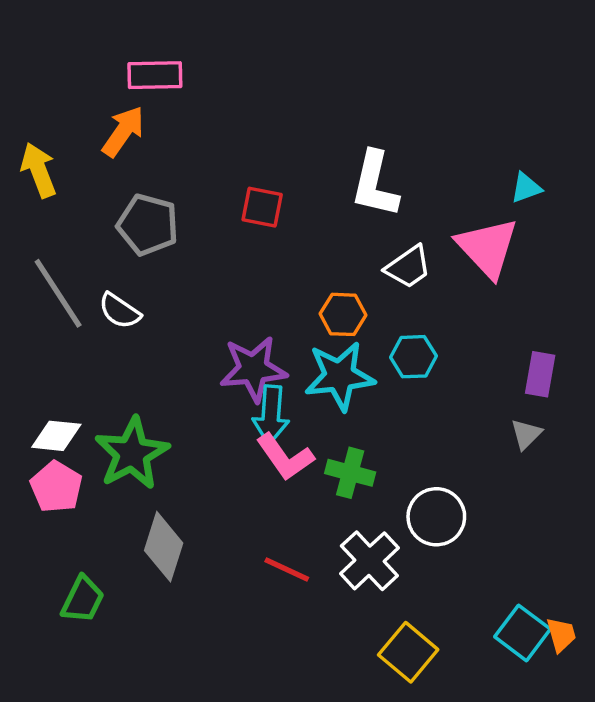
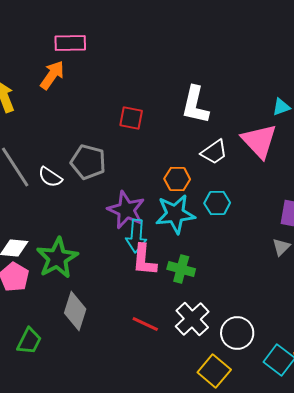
gray pentagon: (148, 225) -> (88, 162), moved
purple star: (253, 369) -> (126, 210), turned 30
pink L-shape: (285, 457) -> (144, 260), turned 40
white circle: (436, 517) -> (237, 333), moved

